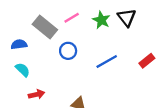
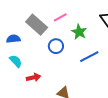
green star: (101, 20) -> (79, 32), moved
red arrow: (37, 94) -> (33, 78), moved

